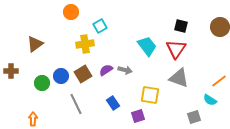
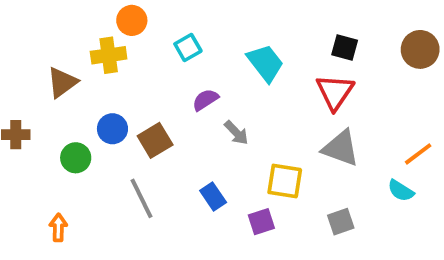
yellow cross: (85, 44) -> (109, 55), moved
cyan trapezoid: (147, 46) -> (265, 63), moved
purple semicircle: (106, 70) -> (205, 100), moved
gray arrow: (125, 70) -> (236, 133), turned 32
blue circle: (61, 76) -> (112, 129), moved
gray square: (194, 117) -> (341, 222), moved

